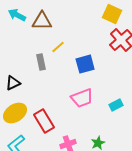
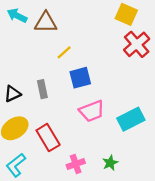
gray rectangle: (41, 62) -> (42, 89), moved
blue square: (85, 64) -> (80, 78), moved
cyan rectangle: (116, 105) -> (131, 119), size x1.6

